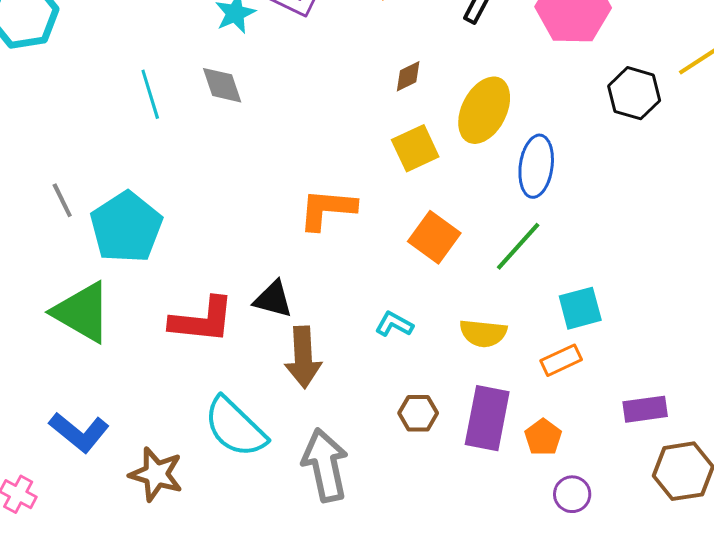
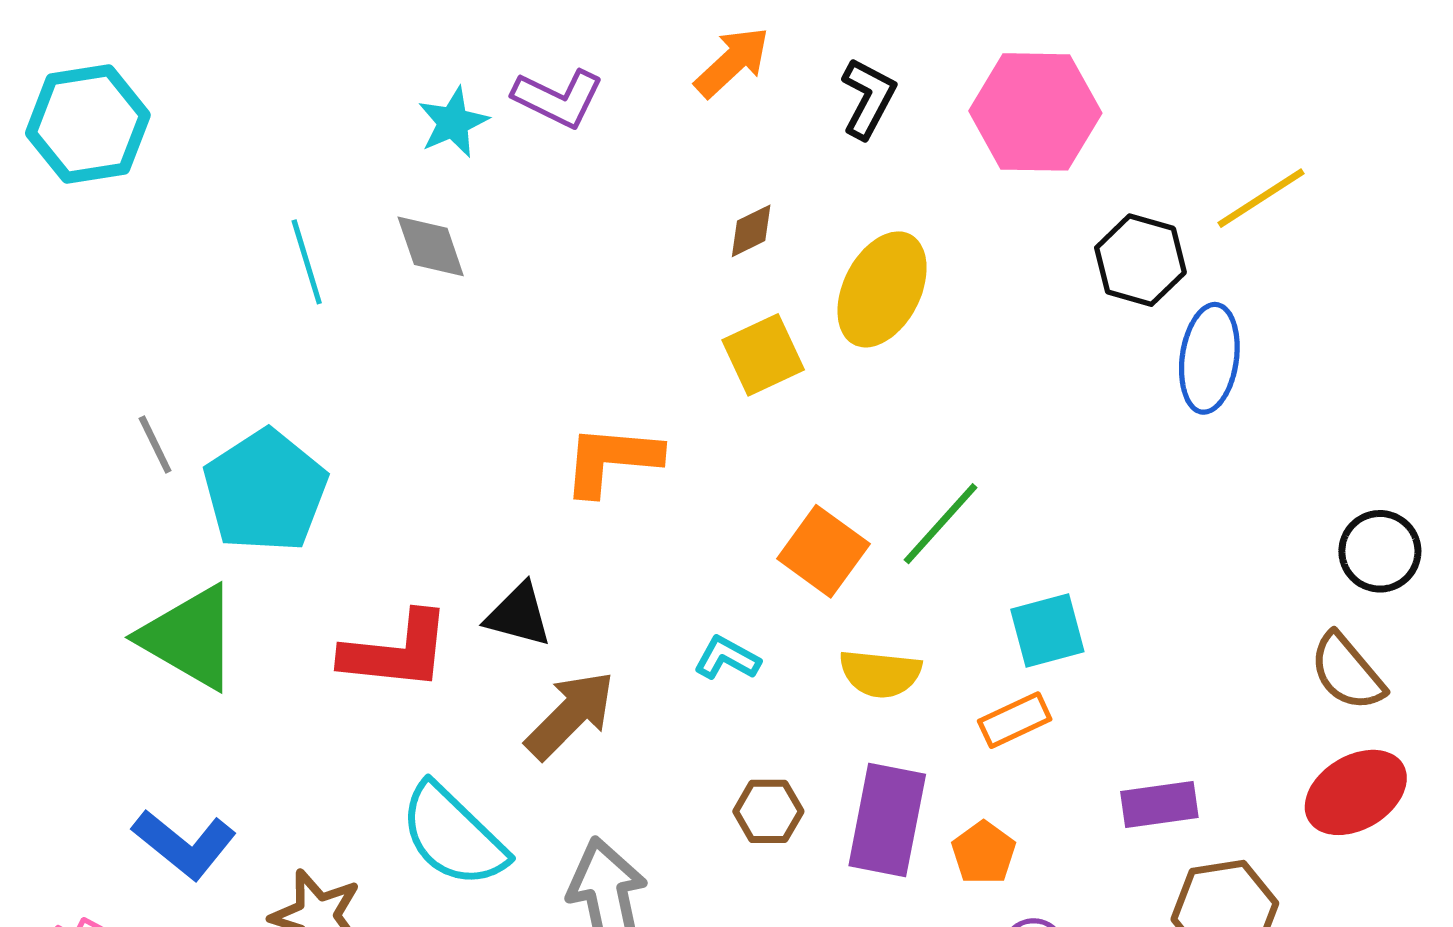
blue ellipse: (536, 166) -> (1209, 358), moved
orange square: (434, 237) -> (823, 551), moved
brown arrow: (303, 357) -> (570, 715), turned -132

